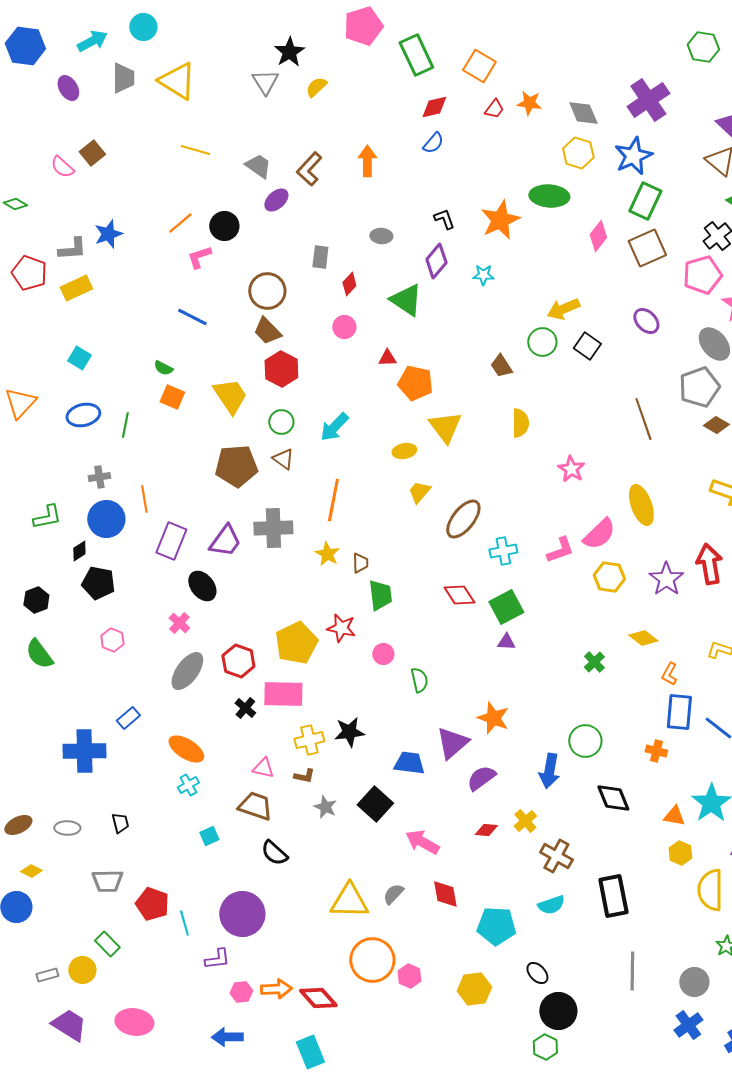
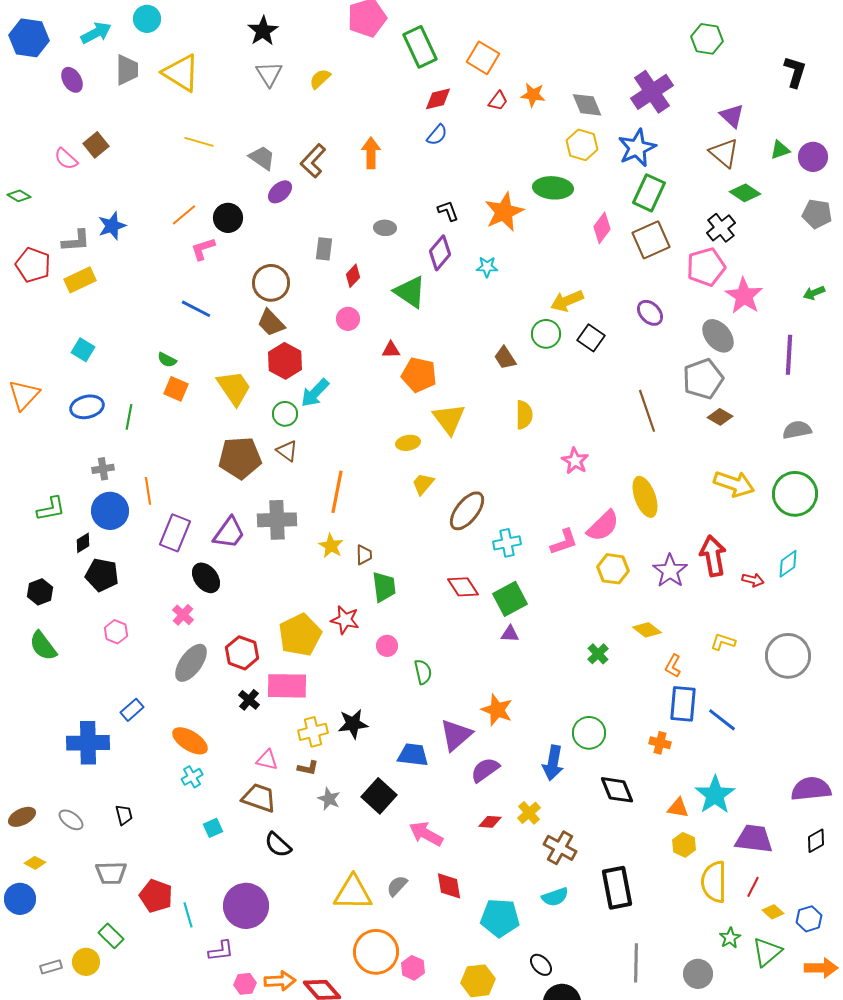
black star: (289, 52) -> (263, 31), moved
cyan arrow: (334, 427) -> (315, 393), moved
gray ellipse: (67, 828) -> (71, 820), turned 35

